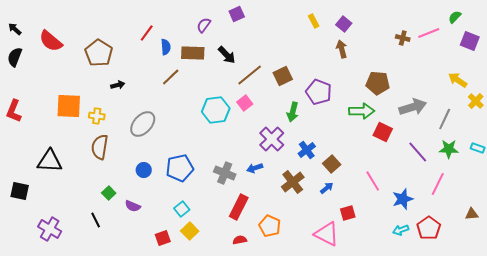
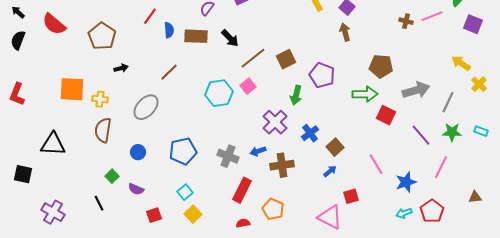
brown line: (171, 77) -> (169, 72), moved
blue circle: (144, 170) -> (138, 152), moved
brown cross: (293, 182) -> (282, 165), moved, turned 30
red square: (163, 238) -> (154, 215), moved

